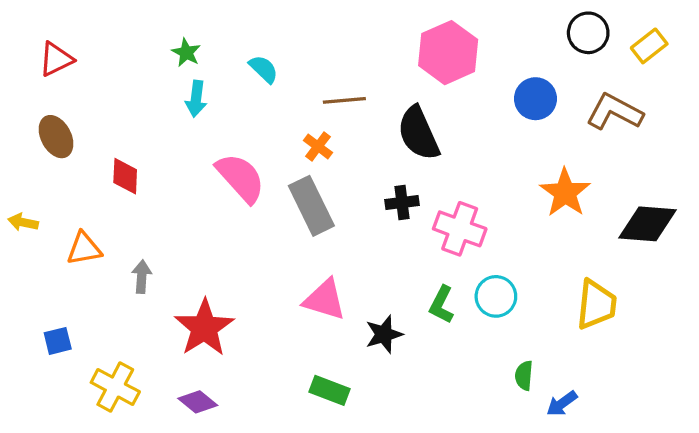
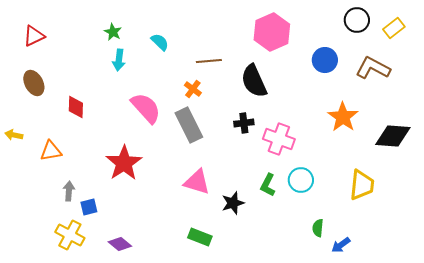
gray arrow: (142, 277) -> (69, 191), moved
red star: (204, 328) -> (124, 163), moved
blue square: (58, 341) -> (89, 207), moved

